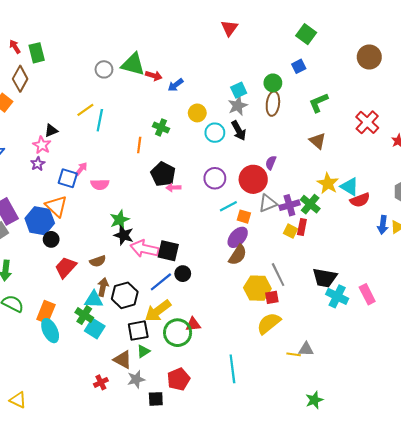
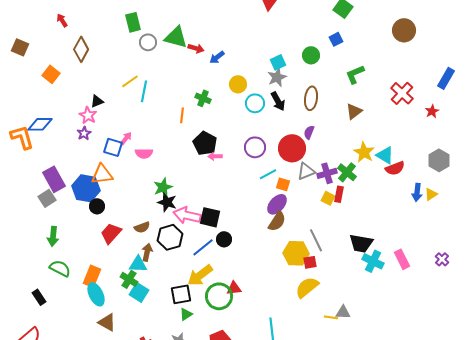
green rectangle: (37, 53) -> (133, 22), moved
brown diamond: (20, 79) -> (81, 49), moved
brown ellipse: (273, 104) -> (311, 98), moved
brown triangle: (317, 141) -> (354, 111), turned 42
orange triangle: (56, 206) -> (102, 174), turned -50
black hexagon: (125, 295) -> (170, 237), moved
brown triangle: (123, 360) -> (107, 322), moved

